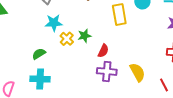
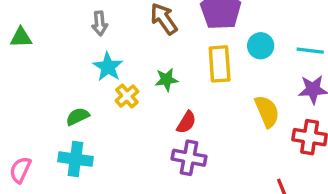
cyan star: (54, 23) -> (108, 67), turned 30
green star: (84, 36) -> (166, 80), moved
yellow semicircle: (137, 72) -> (267, 111), moved

